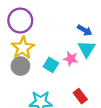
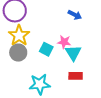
cyan triangle: (87, 49) -> (73, 53), moved
red rectangle: (80, 96) -> (76, 76), turned -48

